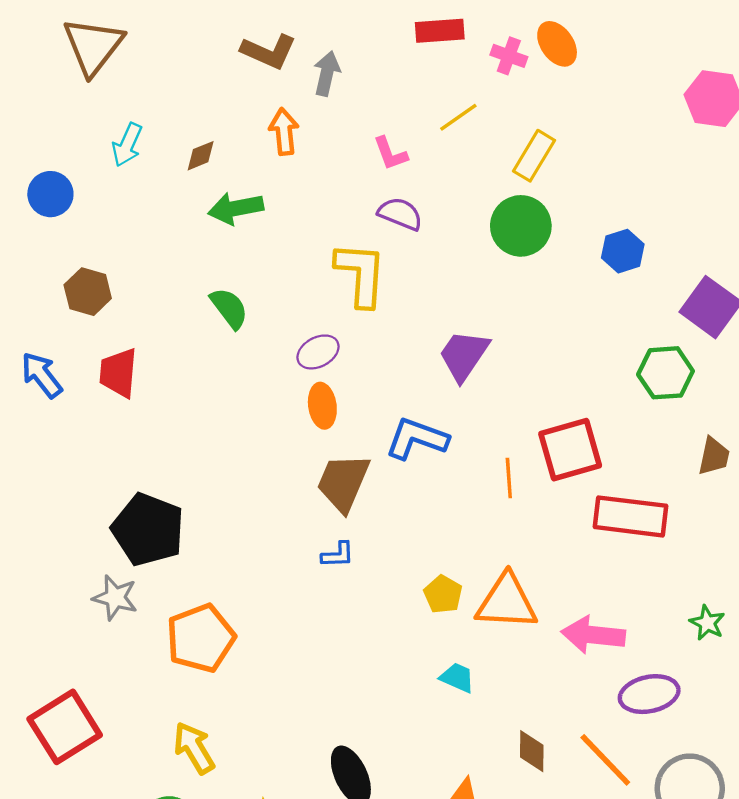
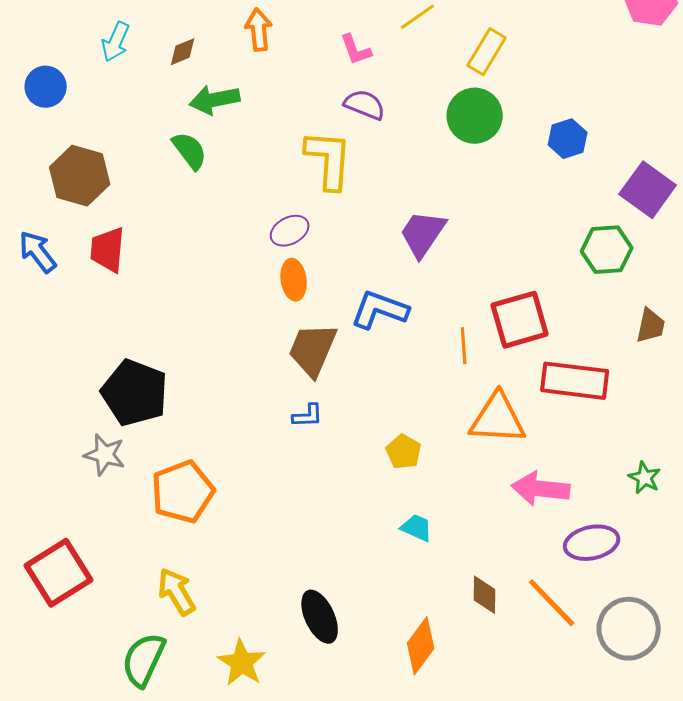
brown hexagon: (88, 292) -> (80, 176), size x1.4
green semicircle: (229, 308) -> (190, 151), moved
orange triangle: (507, 602) -> (498, 419), moved

